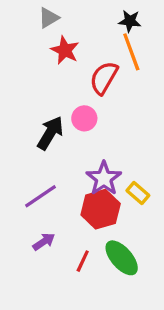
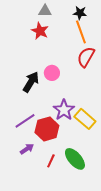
gray triangle: (49, 18) -> (45, 11), moved, turned 32
red semicircle: (104, 78) -> (86, 57), moved
yellow rectangle: (138, 193) -> (85, 119), size x1.5
red hexagon: (101, 209) -> (47, 129), moved

